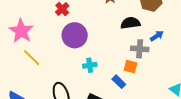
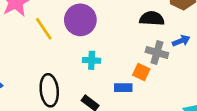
yellow line: (32, 58) -> (44, 29), moved
blue rectangle: (119, 82) -> (123, 88), turned -56

